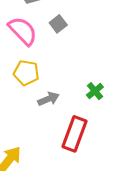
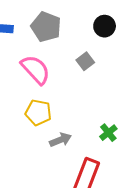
gray square: (58, 24) -> (85, 61), moved

